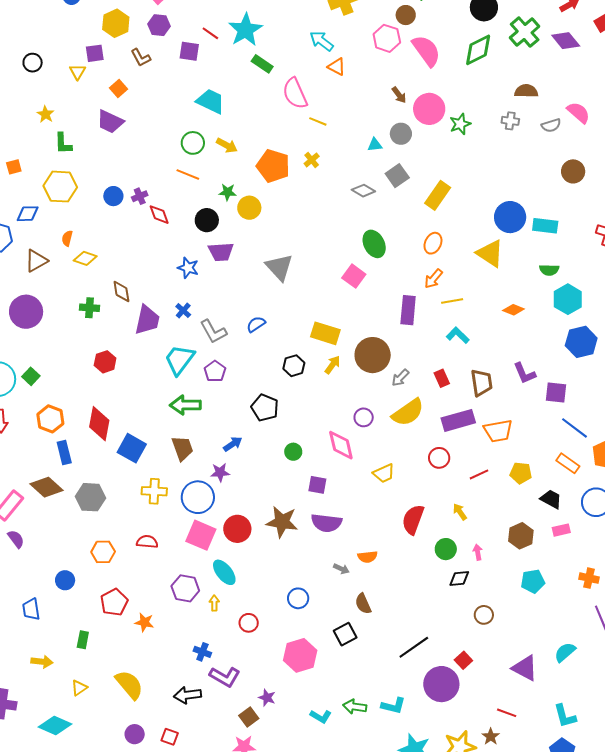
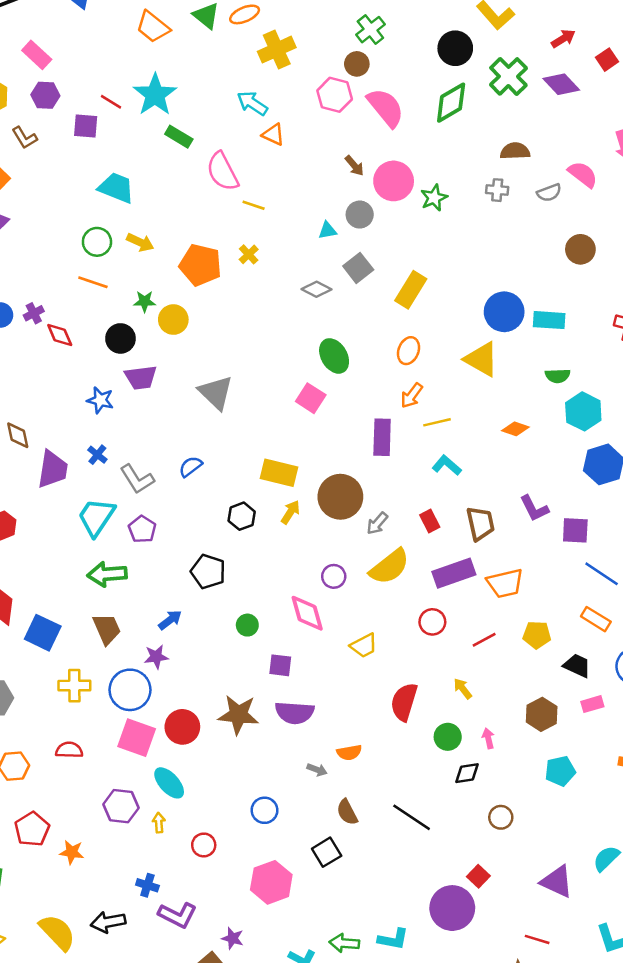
black line: (414, 647) -> (412, 817), moved, turned 72
black arrow: (187, 695) -> (108, 922), moved

